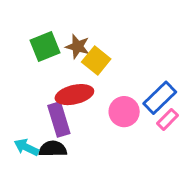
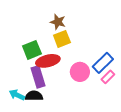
green square: (45, 47) -> (32, 50), moved
brown star: (78, 47) -> (58, 22), moved
yellow square: (96, 60) -> (62, 39), turned 30

